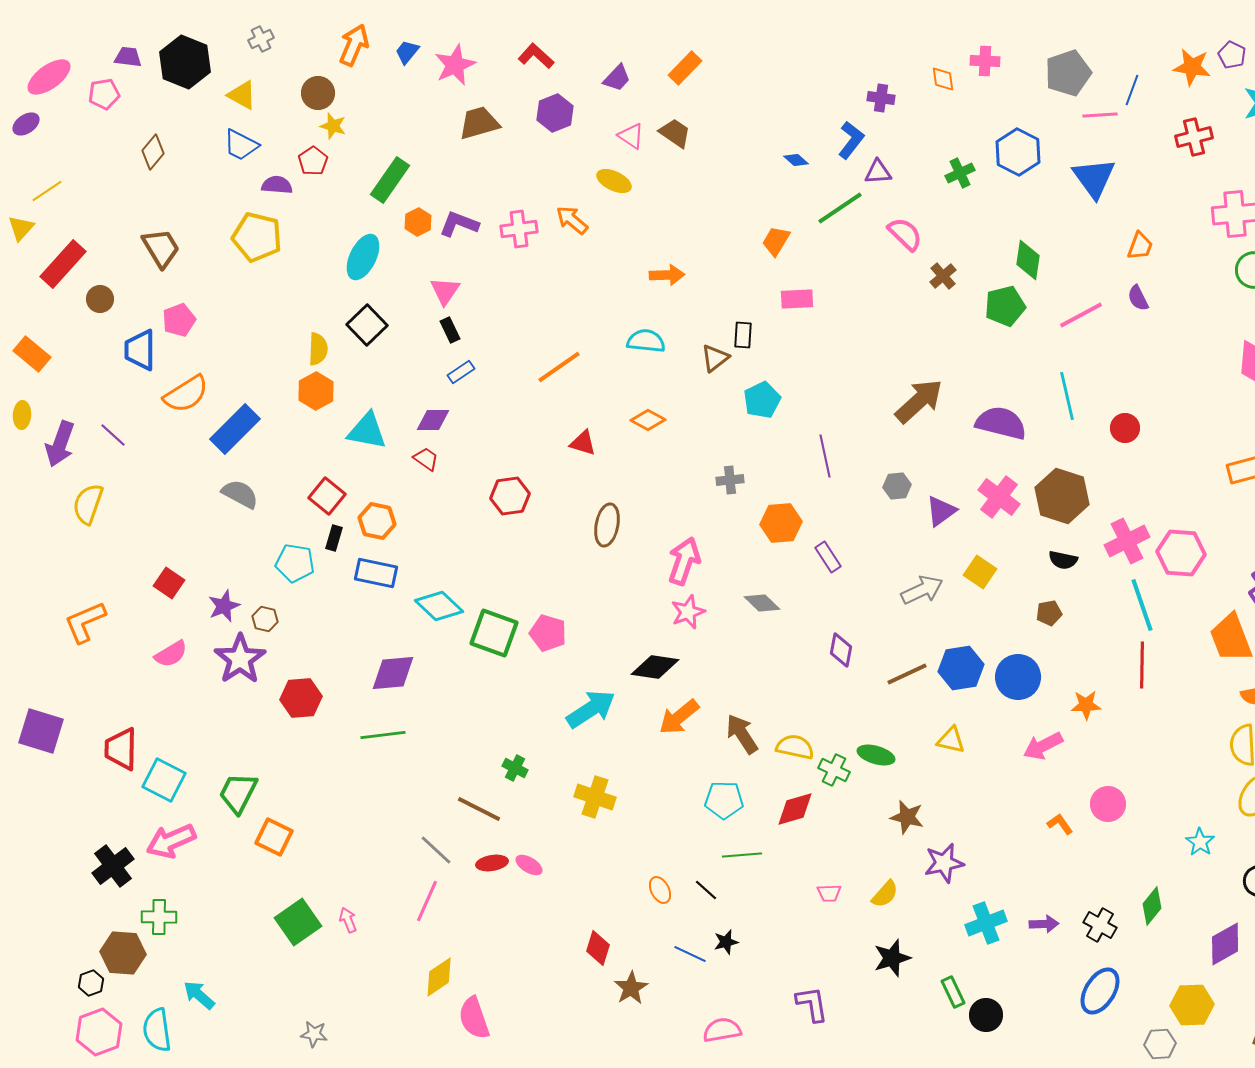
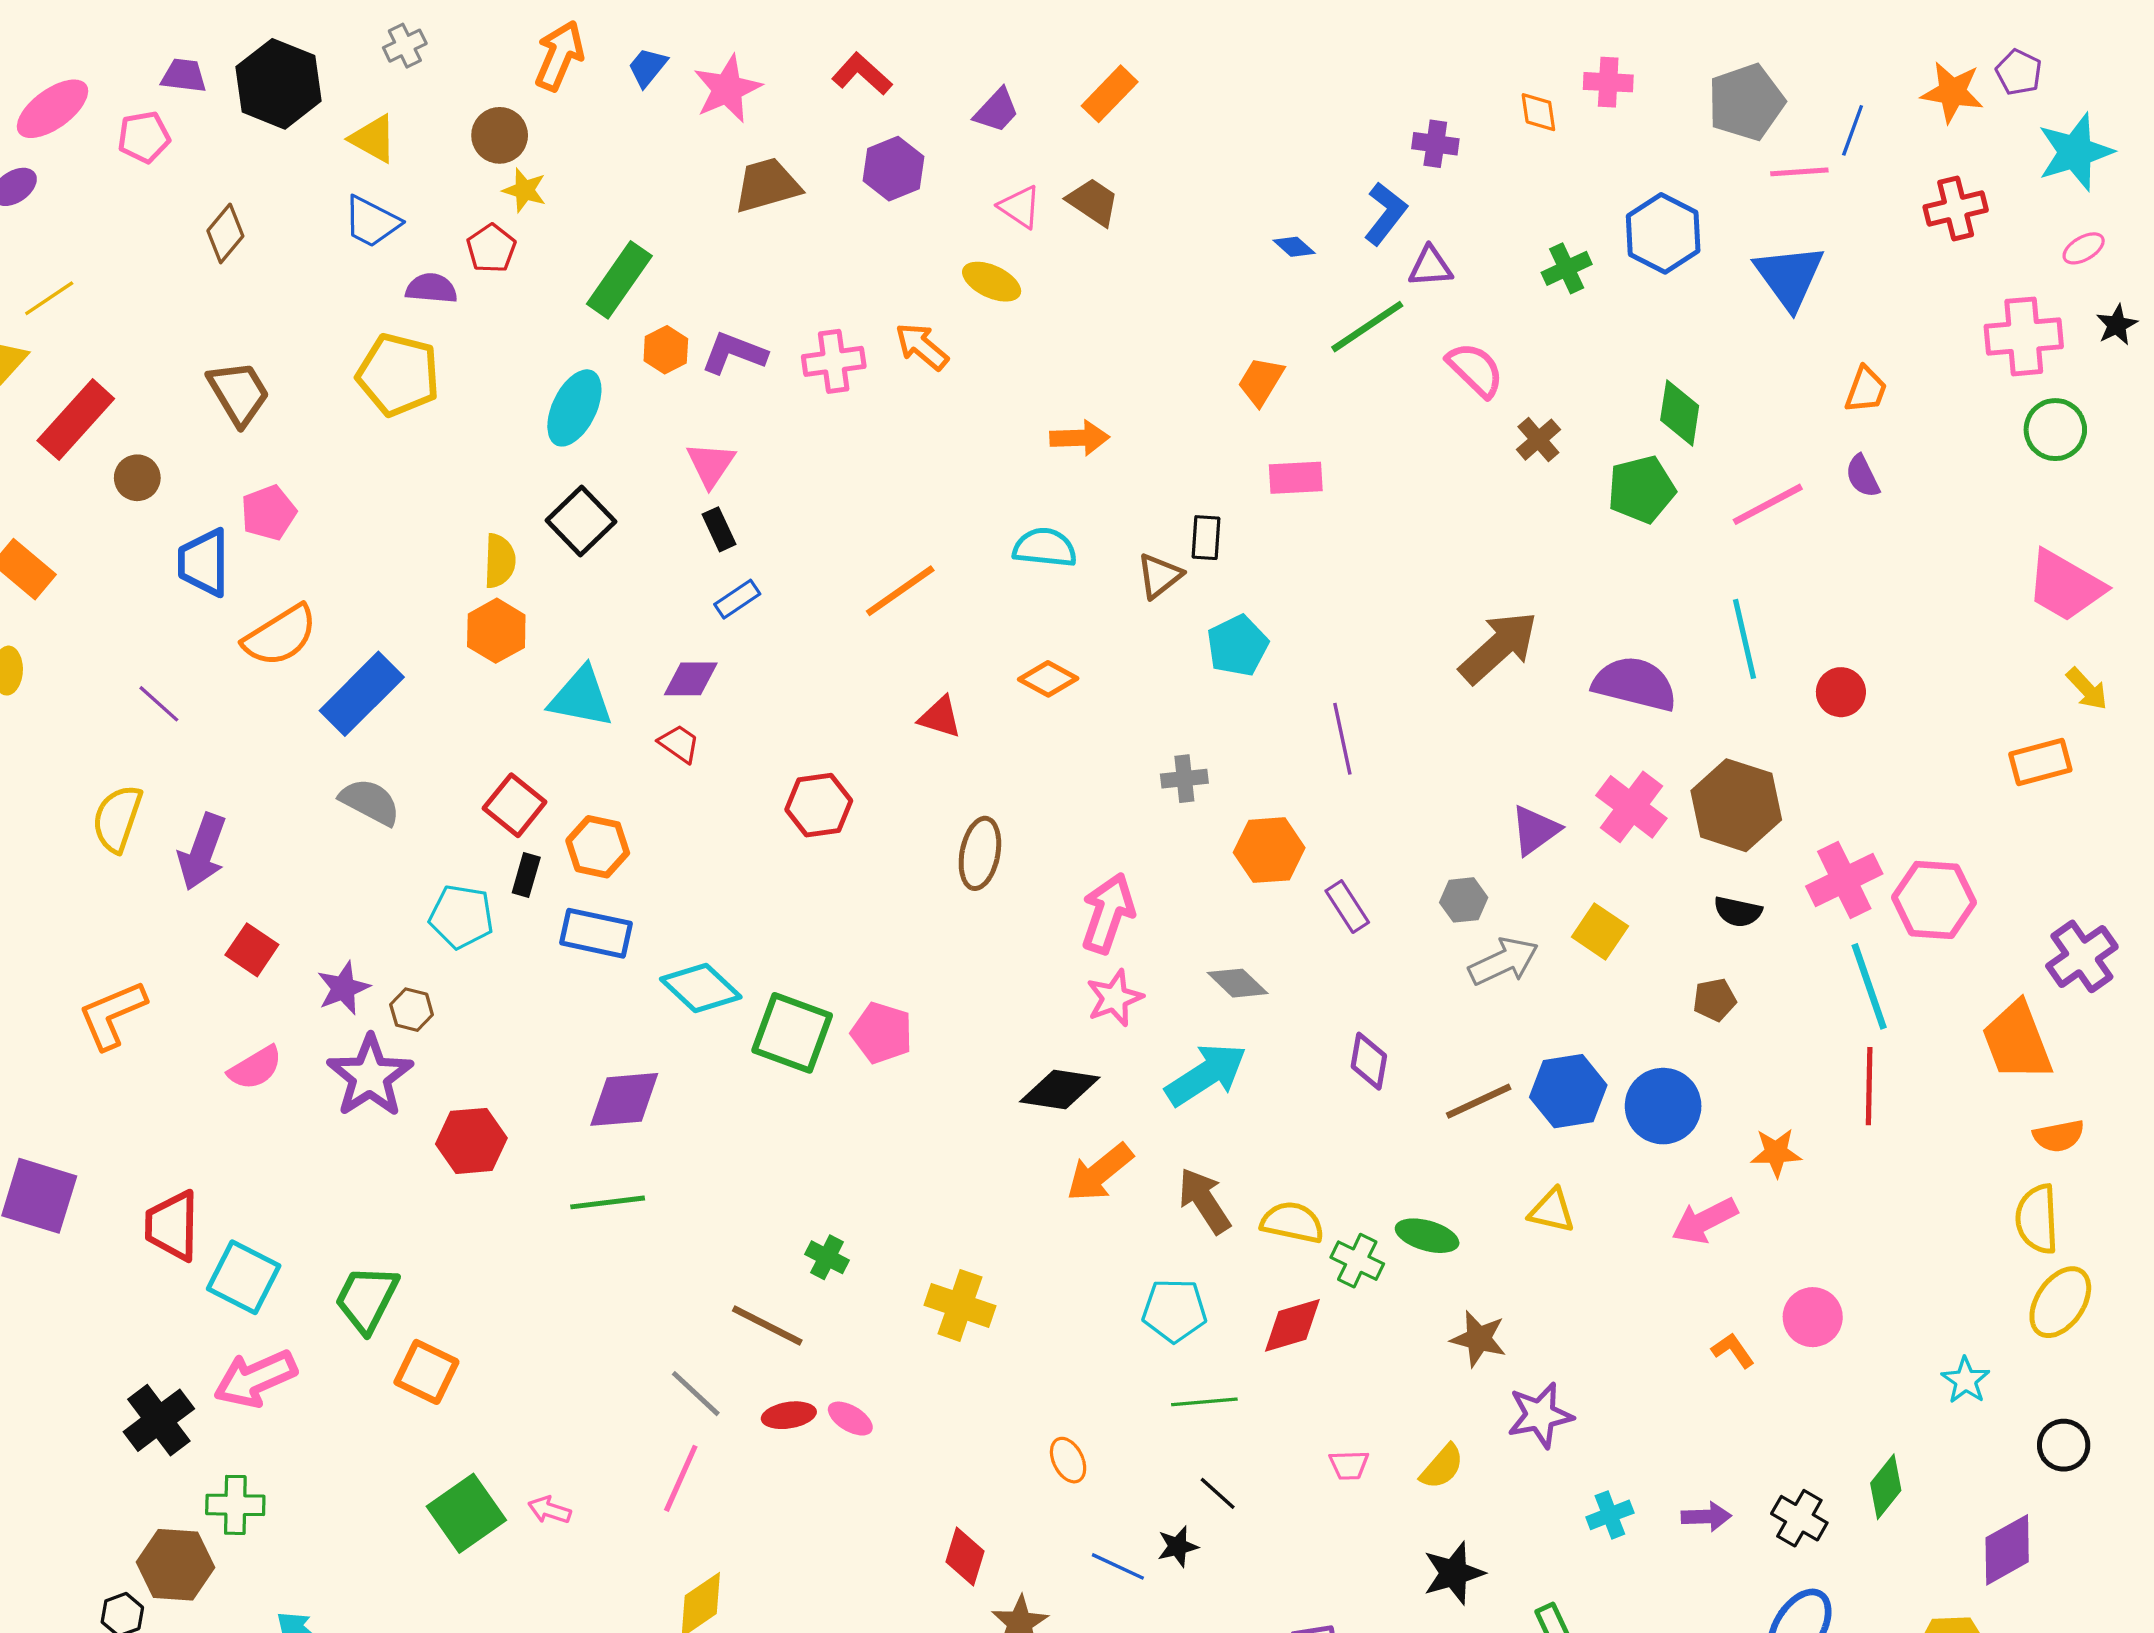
purple arrow: (60, 444) -> (202, 852), moved
gray hexagon: (897, 486) -> (1464, 900), moved
cyan arrow: (591, 709) -> (1206, 1074), moved
black line: (706, 890) -> (1218, 1493), moved
pink arrow: (348, 920) -> (549, 1510), turned -50
cyan cross: (986, 923) -> (1610, 1515), size x0.7

